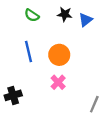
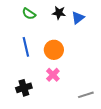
black cross: (13, 95) -> (24, 88), moved
gray line: (94, 104) -> (86, 95), turned 49

